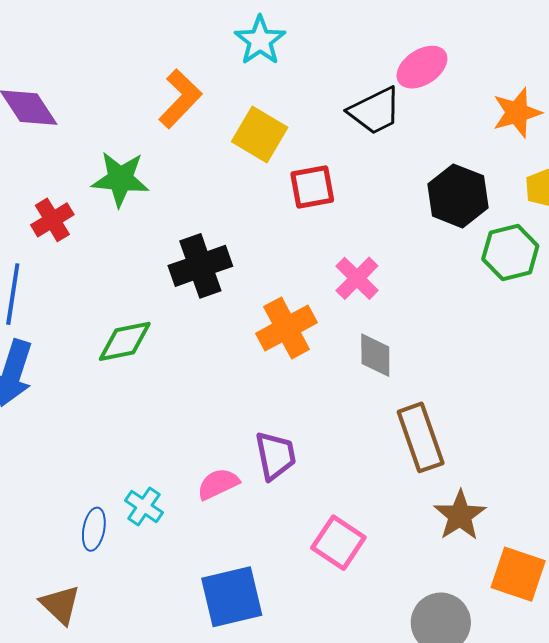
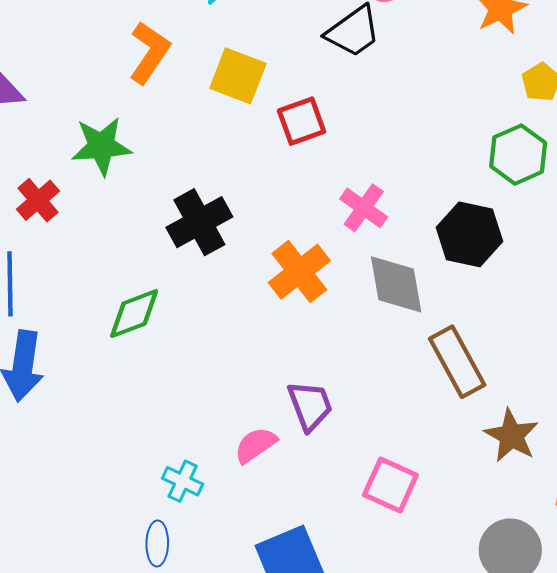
black hexagon: (458, 196) -> (469, 234), moved
gray diamond: (375, 355) -> (396, 284), size x1.4
blue ellipse: (94, 529) -> (157, 543), moved

